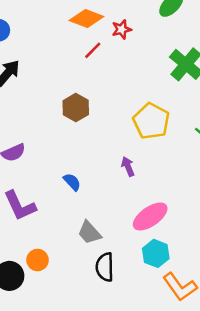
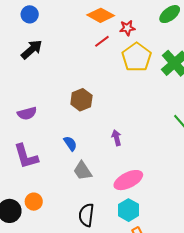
brown hexagon: (76, 108) -> (81, 100), moved
yellow pentagon: (151, 121) -> (137, 57), moved
gray trapezoid: (89, 233) -> (83, 171), moved

